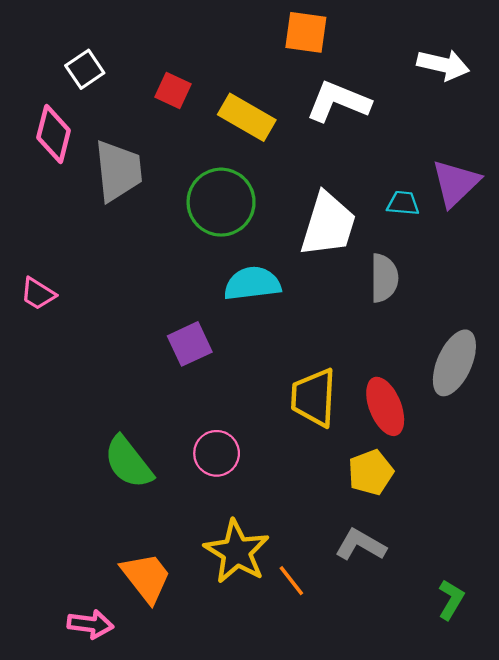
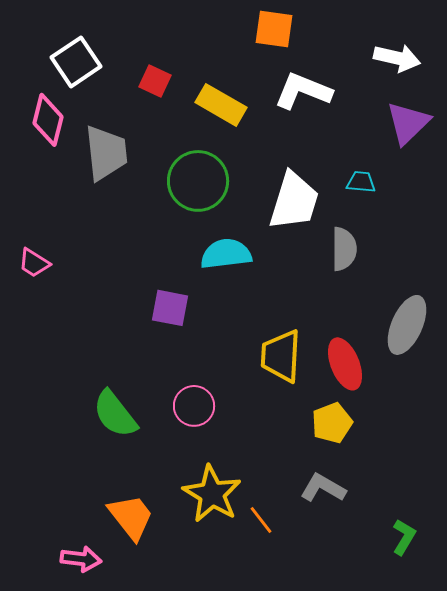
white square: (85, 69) -> (76, 62), size x1.4
purple triangle: (456, 183) -> (408, 123), moved
purple square: (190, 344) -> (170, 308), turned 36

